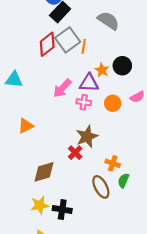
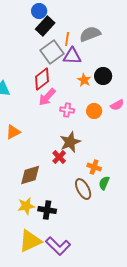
gray semicircle: (108, 21) -> (90, 34), turned -55
red diamond: (47, 44) -> (42, 79), moved
orange line: (84, 46) -> (67, 39), moved
purple triangle: (89, 83) -> (72, 56), moved

